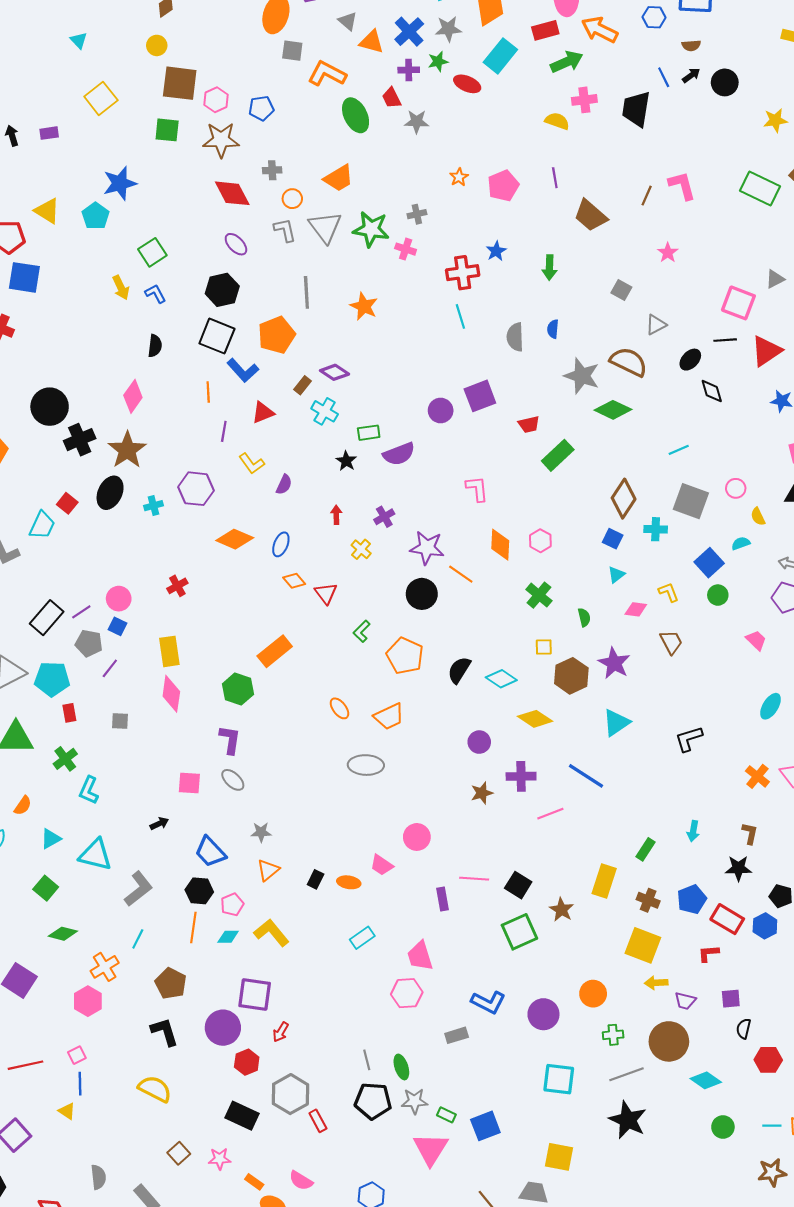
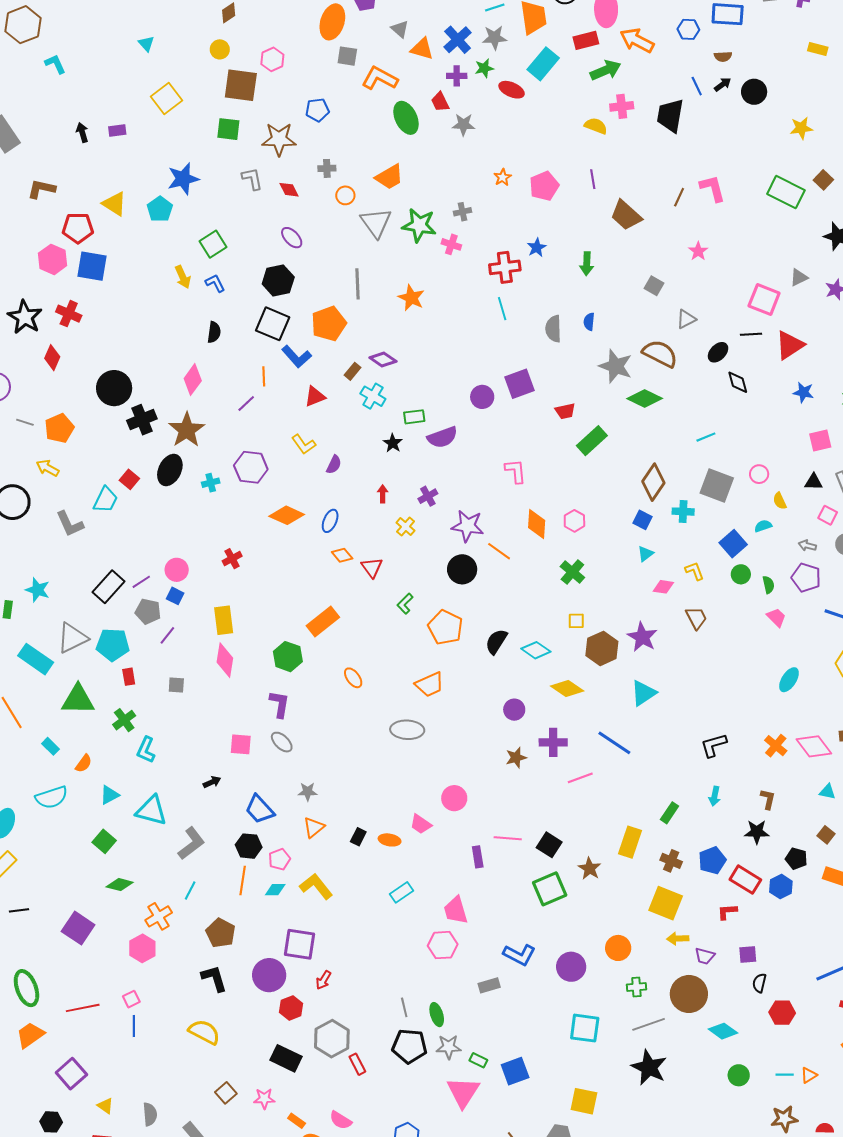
pink hexagon: (216, 100) -> (272, 59), moved
red diamond: (232, 193) -> (289, 190), size x0.6
gray L-shape: (285, 230) -> (252, 179), moved
purple line: (224, 431) -> (246, 403), moved, turned 36
green semicircle: (584, 617) -> (768, 585), moved
orange ellipse: (339, 708) -> (353, 678), moved
black L-shape: (689, 739) -> (714, 745), moved
yellow triangle: (67, 1111) -> (105, 1106), moved

